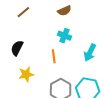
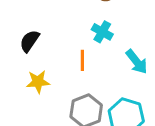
cyan arrow: (90, 53) -> (137, 62), turned -72

